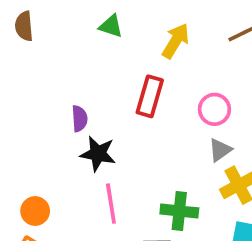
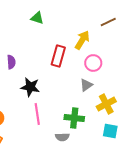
yellow arrow: (176, 41) -> (82, 40), moved
purple semicircle: (80, 119) -> (11, 62), moved
gray triangle: (220, 150) -> (86, 85), moved

